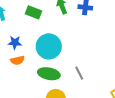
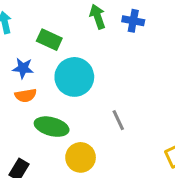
green rectangle: (33, 12) -> (49, 40), moved
green ellipse: (49, 74) -> (52, 127), moved

